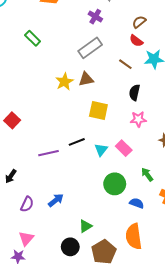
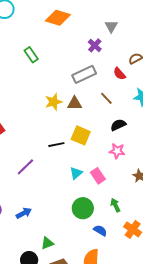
red semicircle: (136, 41) -> (119, 74), moved
brown line: (125, 64) -> (106, 98), moved
black semicircle: (135, 93) -> (118, 125), turned 42
black line: (77, 142) -> (56, 145), moved
purple line: (49, 153) -> (25, 167), turned -42

